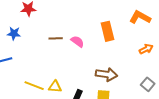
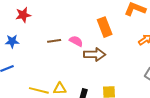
brown arrow: (106, 74) -> (95, 54), moved

